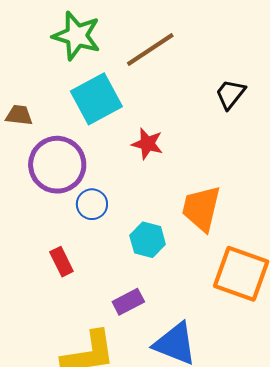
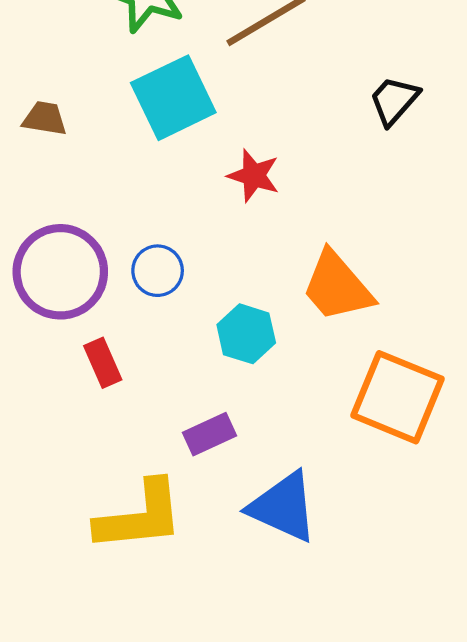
purple circle: (57, 165) -> (60, 272), moved
orange trapezoid: (201, 208) -> (337, 286), turned -57

